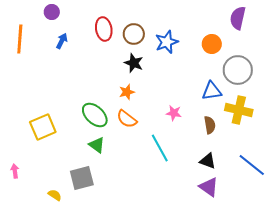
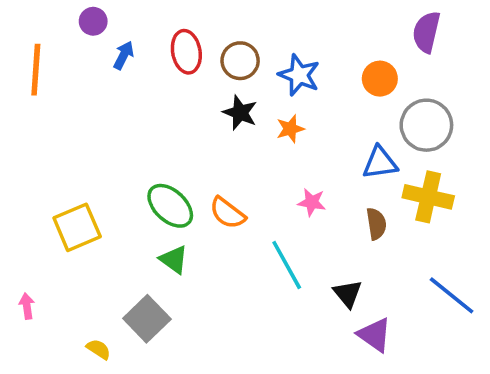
blue arrow: (62, 41) -> (124, 55), moved
blue star: (167, 42) -> (299, 75), turned -30
orange star: (127, 92) -> (290, 129), moved
black triangle: (208, 161) -> (348, 294), moved, turned 30
gray square: (82, 178) -> (147, 319), turned -30

